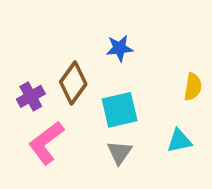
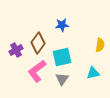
pink L-shape: (46, 143) -> (37, 71), moved

